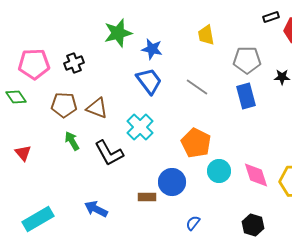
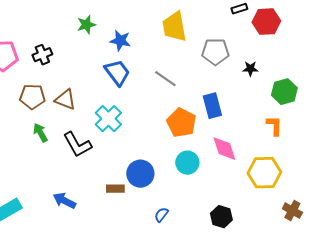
green star: (118, 33) -> (86, 25), size x0.7
yellow trapezoid: (206, 35) -> (174, 27), size x1.5
blue rectangle: (246, 96) -> (212, 106), moved
orange pentagon: (196, 143) -> (181, 123), moved
pink diamond: (256, 175) -> (224, 149), moved

